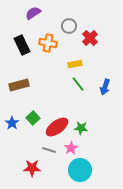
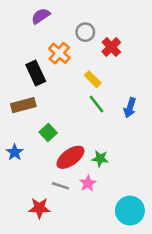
orange cross: (48, 43) -> (59, 53), turned 30
black rectangle: (22, 45) -> (36, 73), moved
yellow rectangle: (75, 64) -> (93, 79), turned 56
green square: (33, 118) -> (48, 132), moved
cyan circle: (80, 170) -> (130, 211), moved

